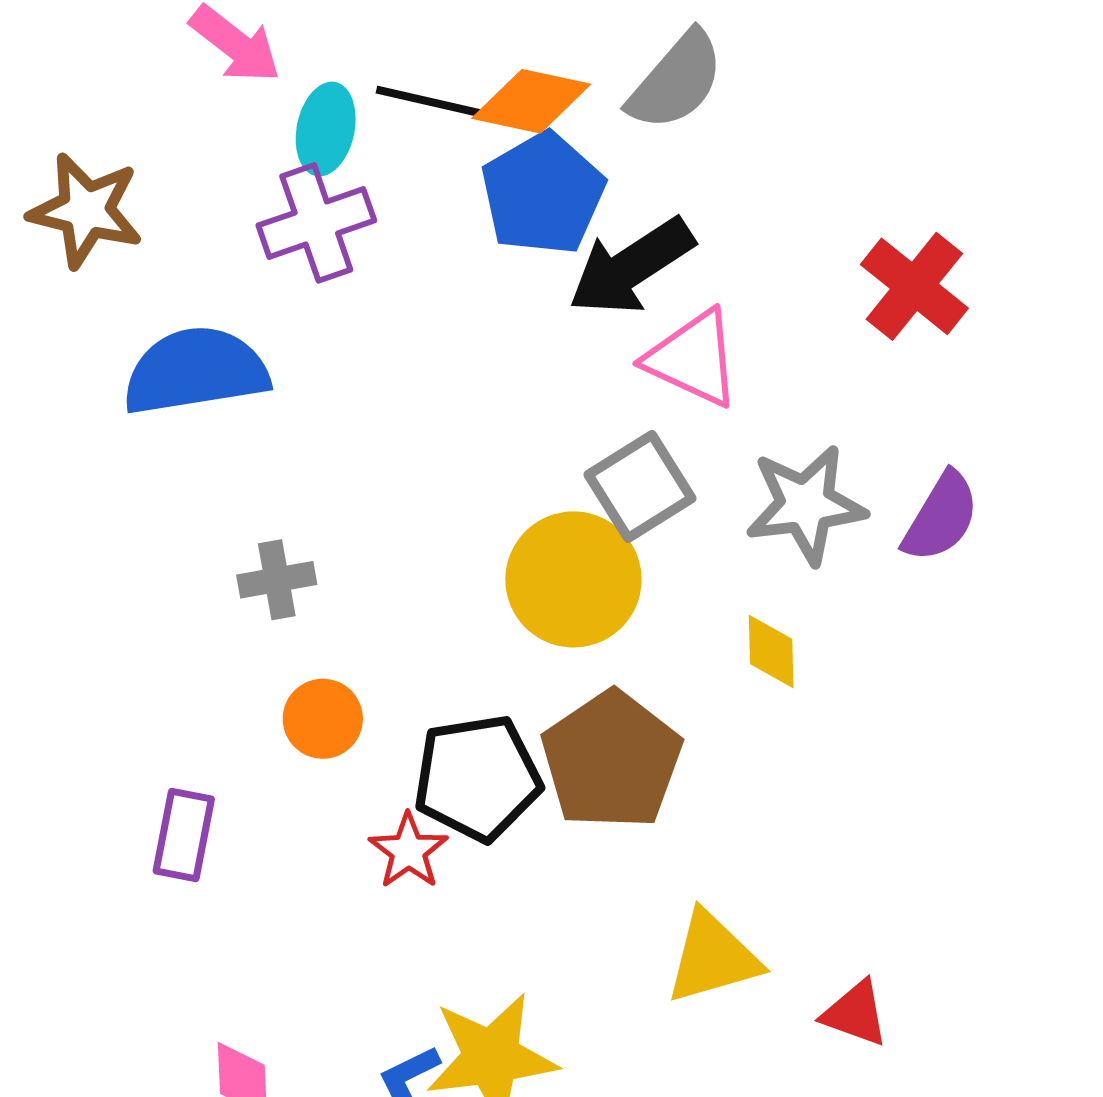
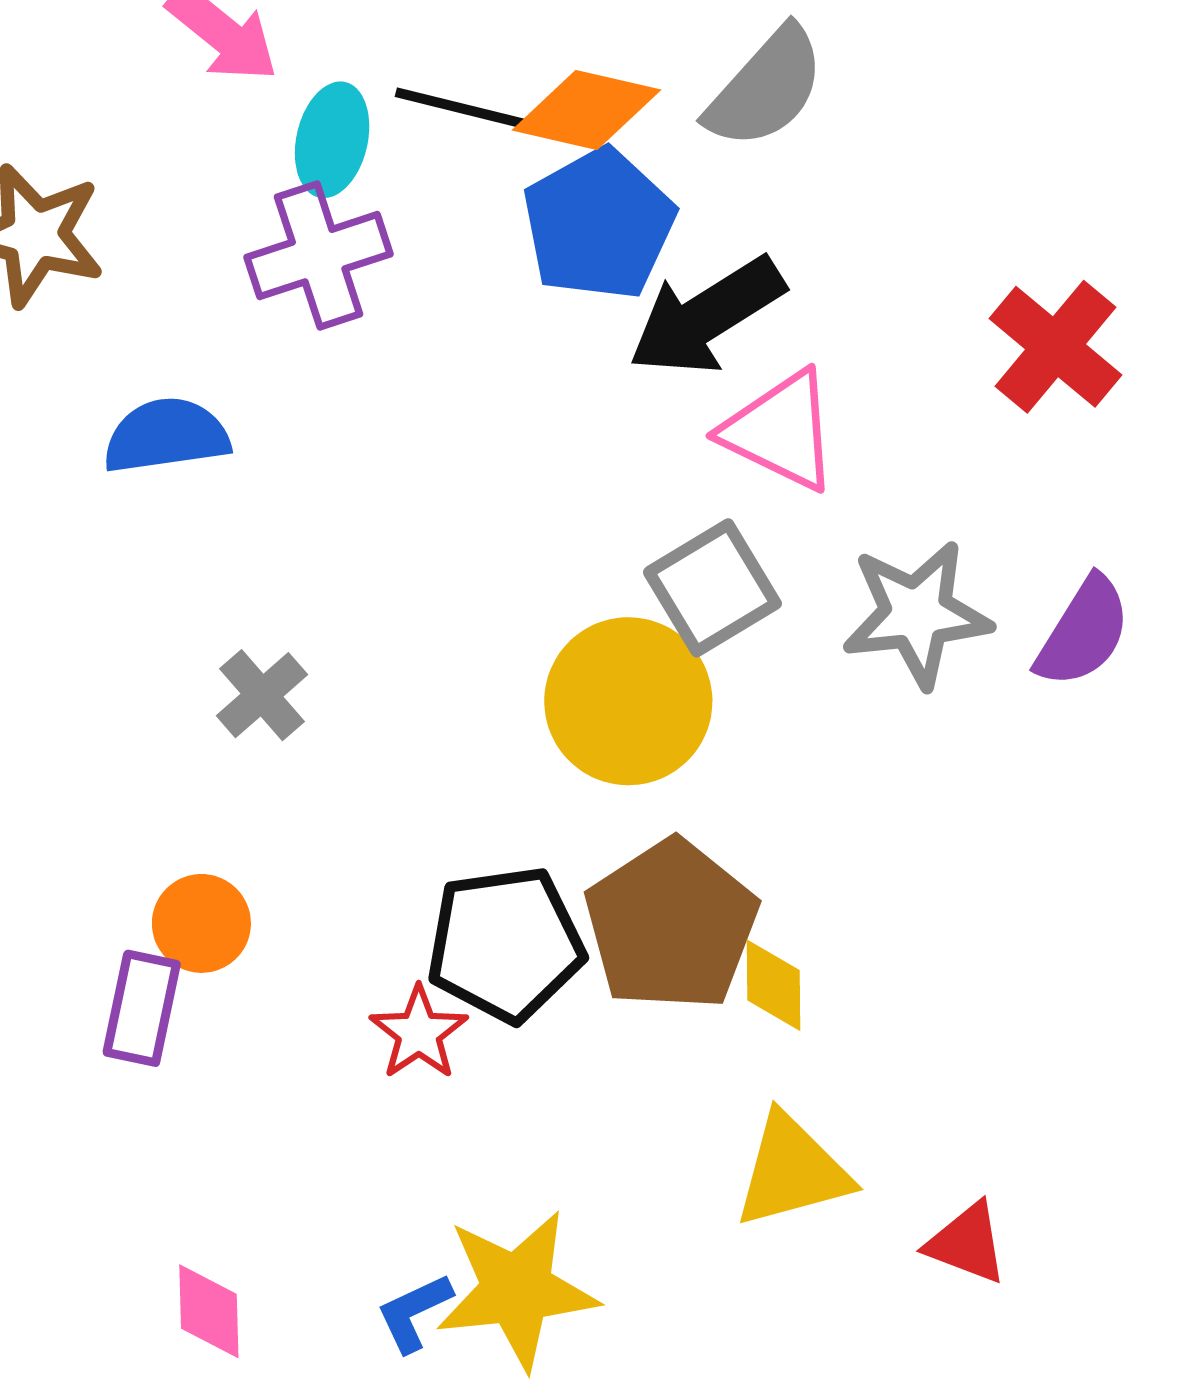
blue semicircle: (196, 371) -> (166, 436), size x0.7
gray cross: (277, 580) -> (262, 695), turned -32
yellow diamond: (771, 652) -> (774, 985), moved
orange circle: (323, 719) -> (201, 923), moved

